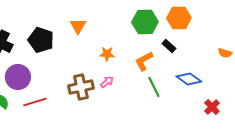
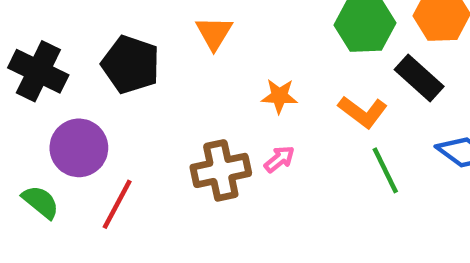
black rectangle: (169, 46) -> (419, 78), size x1.5
orange L-shape: (144, 61) -> (363, 112), turned -115
red line: (35, 102) -> (117, 204), turned -45

